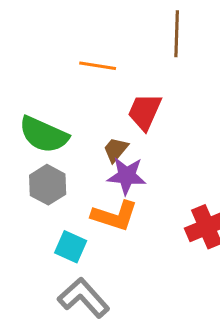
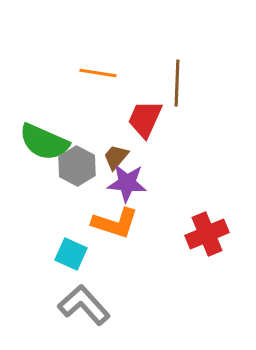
brown line: (177, 34) -> (177, 83), moved
gray hexagon: (48, 185) -> (77, 166), moved

